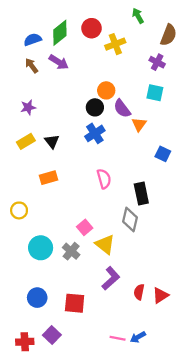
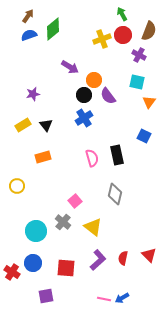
red circle: (92, 28) -> (123, 35), moved
purple arrow: (59, 62) -> (70, 67), moved
brown arrow: (32, 66) -> (28, 16), moved, turned 72
purple star: (28, 107) -> (33, 94), moved
orange triangle: (139, 124) -> (149, 102), moved
black rectangle: (141, 193) -> (117, 155), moved
yellow triangle: (105, 244) -> (93, 227), moved
cyan circle: (41, 248) -> (36, 231), moved
purple L-shape: (111, 278) -> (98, 260), moved
red triangle: (161, 295) -> (149, 255), moved, turned -42
purple square: (52, 335) -> (46, 296), turned 35
red cross: (25, 342) -> (12, 272), moved, turned 35

